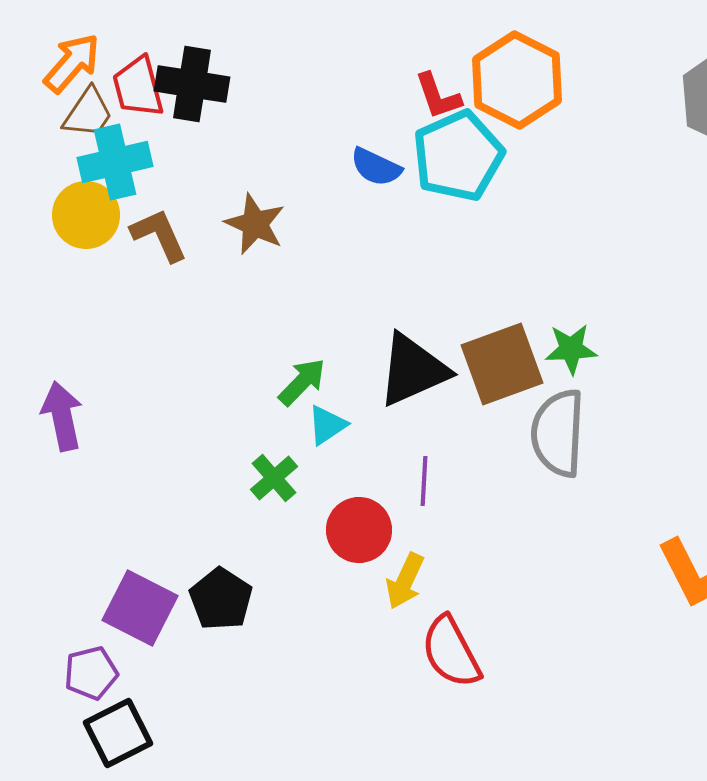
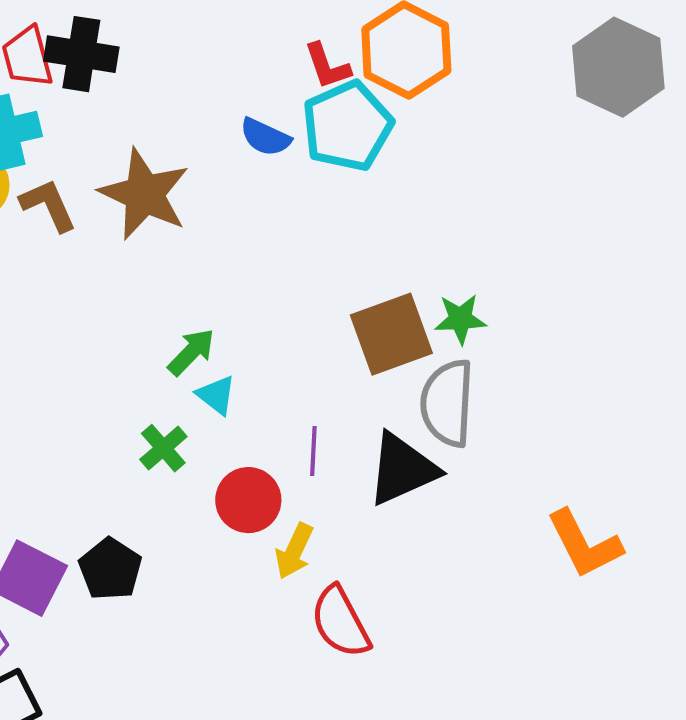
brown star: (255, 224) -> (144, 194), size x1.5
black triangle: (413, 370) -> (402, 469), moved
cyan triangle: (327, 425) -> (216, 395), turned -48

